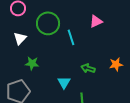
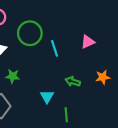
pink triangle: (96, 21) -> (88, 42), moved

